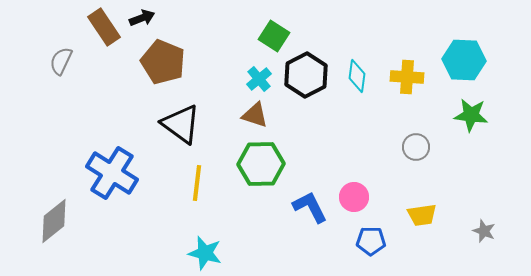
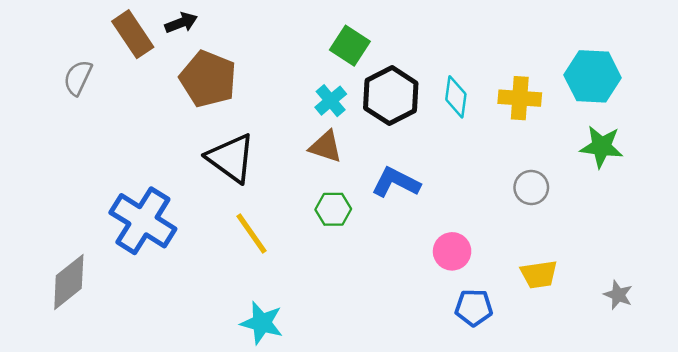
green hexagon: (261, 164) -> (333, 209), size x0.6
yellow line: (197, 183) -> (251, 233), turned -42
blue L-shape: (310, 207) -> (396, 182), moved, turned -36

